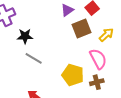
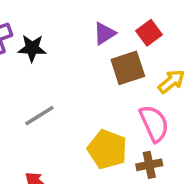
black star: (25, 36) -> (32, 48), moved
gray line: (34, 58) -> (39, 116), turned -66

